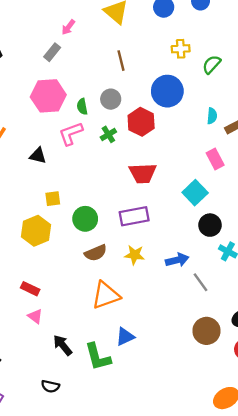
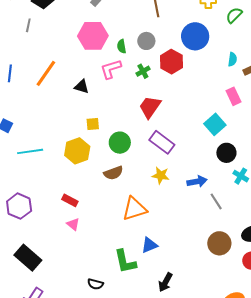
red trapezoid: (143, 173) -> (150, 107), moved, turned 125
purple rectangle: (134, 216) -> (162, 142), turned 45
brown semicircle: (96, 253) -> (113, 173), moved
black arrow: (63, 345) -> (165, 282), moved, turned -114
black semicircle: (50, 386) -> (95, 284), moved

